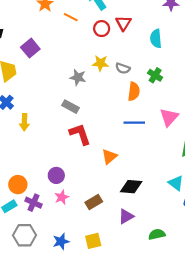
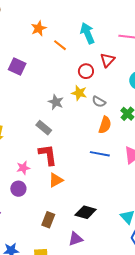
red circle: (102, 29) -> (86, 71), moved
purple square: (30, 48) -> (17, 67), turned -36
orange triangle: (109, 157) -> (56, 180), moved
pink star: (62, 197) -> (23, 168), moved
brown rectangle: (94, 202) -> (48, 220), turned -49

